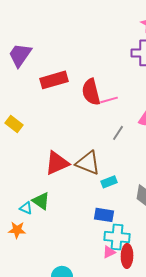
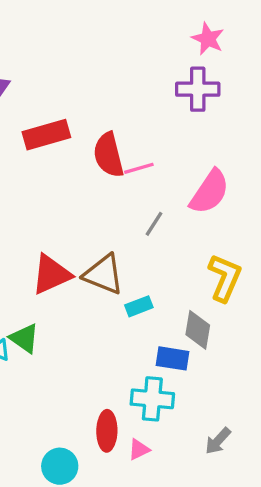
blue rectangle: (104, 215) -> (173, 358), moved
pink triangle: (109, 252) -> (139, 449), moved
red ellipse: (127, 256) -> (107, 431), moved

